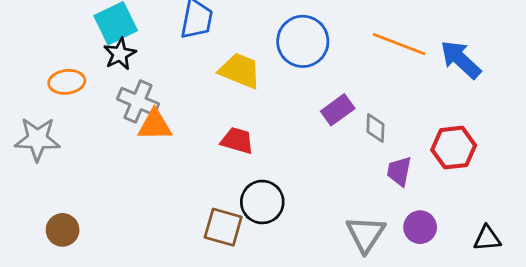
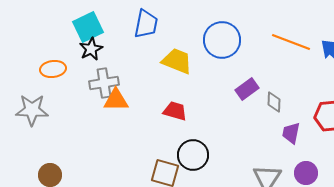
gray cross: (138, 101) -> (104, 83), turned -32

